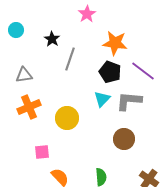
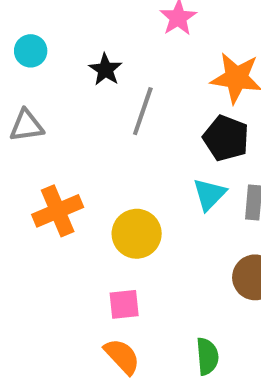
gray triangle: (24, 75) -> (26, 126), moved
pink square: (42, 152) -> (124, 304), moved

